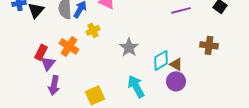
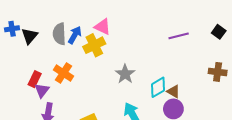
yellow cross: (93, 30) -> (94, 45), moved, size x1.5
brown cross: (209, 45) -> (218, 72), moved

